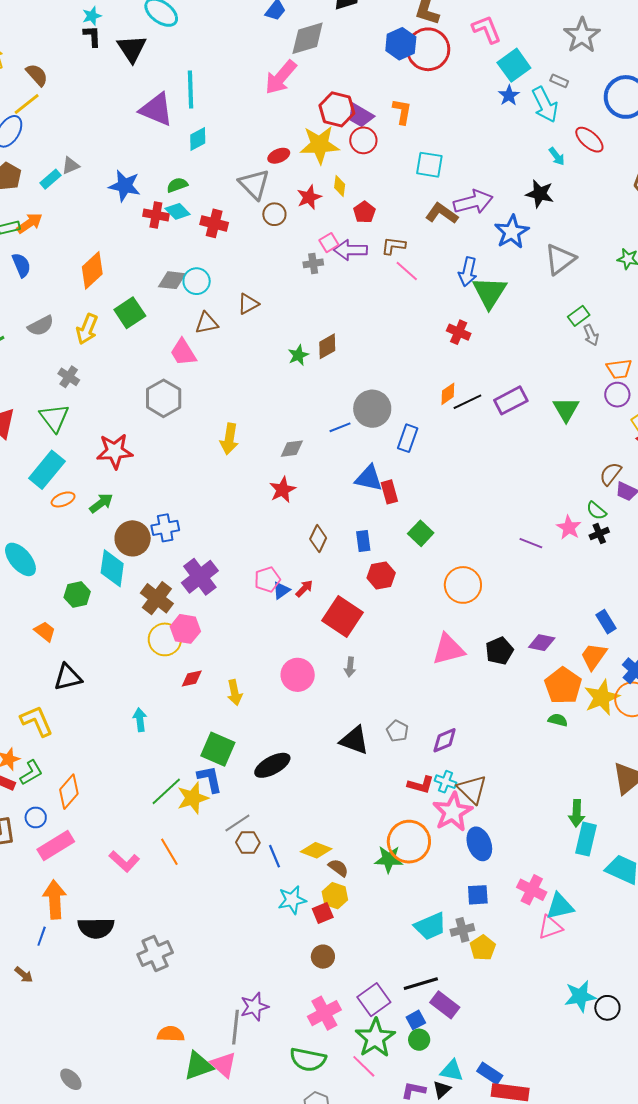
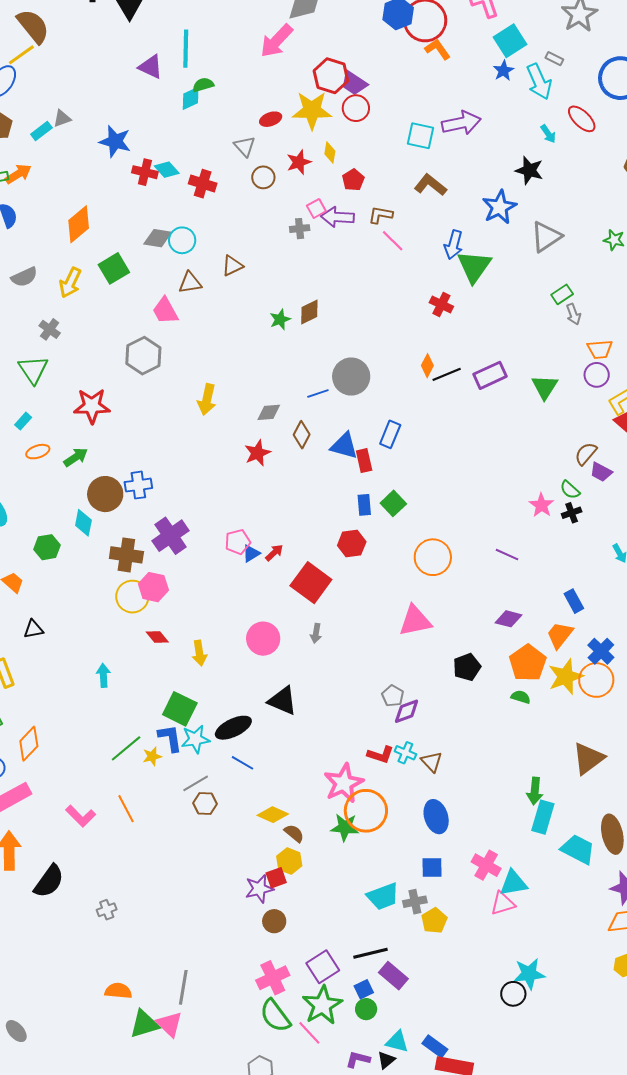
brown semicircle: (37, 75) -> (33, 26), size x1.5
purple triangle: (156, 109) -> (151, 67), size x0.7
orange L-shape: (402, 112) -> (438, 49), moved, turned -48
gray triangle: (254, 184) -> (245, 146), size x0.7
green semicircle: (177, 185) -> (203, 85), moved
purple arrow: (473, 202) -> (461, 123), moved
orange diamond: (448, 394) -> (427, 366), turned -30
blue rectangle: (408, 438) -> (390, 434), moved
cyan rectangle: (47, 470) -> (23, 421), size x0.5
brown diamond: (318, 538) -> (302, 435), moved
blue rectangle: (363, 541) -> (364, 505), moved
purple line: (531, 543) -> (507, 555), moved
cyan diamond: (112, 568) -> (83, 523), size x0.7
brown cross: (157, 598) -> (126, 555), turned -32
black pentagon: (499, 651) -> (467, 667), moved
black triangle: (68, 677) -> (33, 629), size x0.7
red diamond: (192, 679) -> (157, 637), turned 60
gray pentagon: (397, 731) -> (393, 696), moved
black triangle: (354, 740) -> (283, 701), moved
brown triangle: (472, 789) -> (432, 762), size x0.7
yellow star: (193, 798) -> (152, 756), size x0.6
pink star: (453, 812) -> (344, 783), moved
blue line: (275, 856) -> (243, 763), moved, turned -40
cyan star: (292, 900) -> (195, 739), moved
black semicircle: (96, 928) -> (49, 881), turned -57
gray cross: (155, 953) -> (107, 910), size x0.6
purple star: (254, 1007) -> (259, 889), moved
black circle: (607, 1008) -> (513, 994), moved
green semicircle: (308, 1059) -> (275, 1016), moved, turned 39

